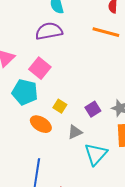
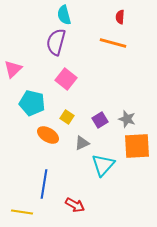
purple semicircle: (49, 31) -> (56, 42), turned -64
pink square: (40, 68) -> (66, 79), moved

